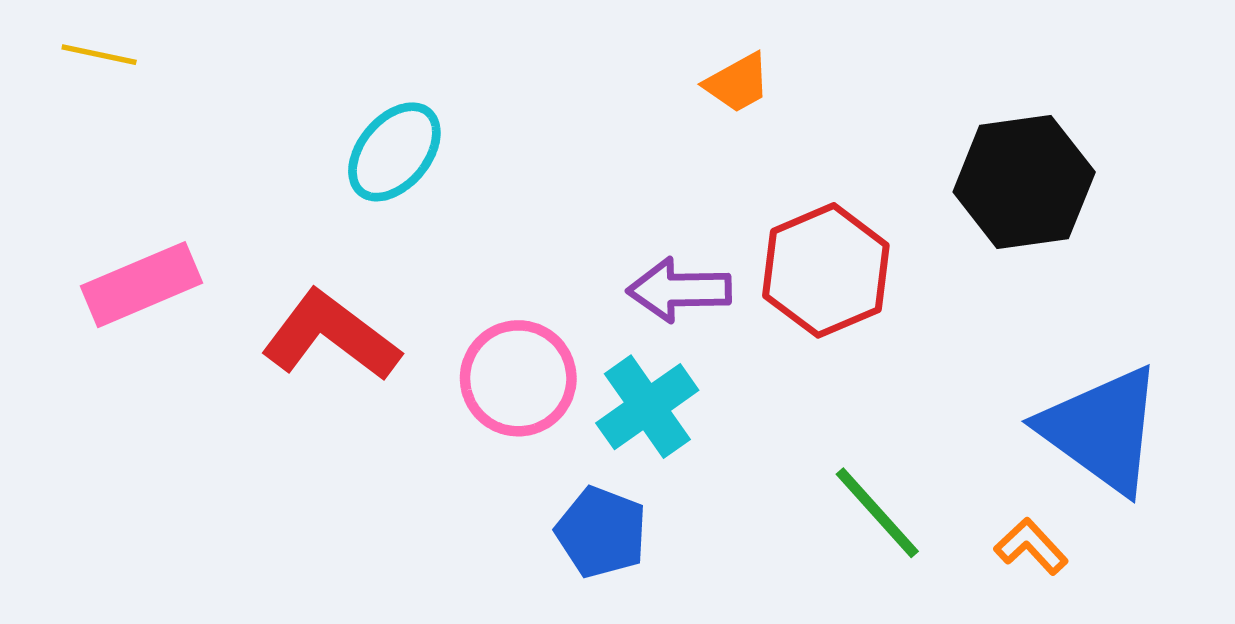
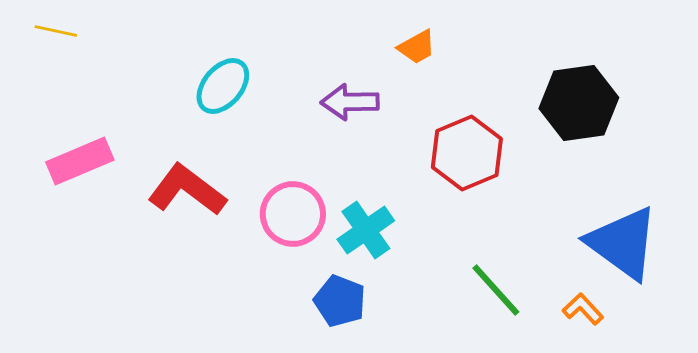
purple arrow: (679, 290) -> (350, 102), moved

